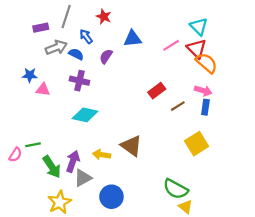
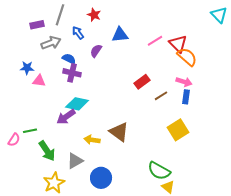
cyan triangle: (199, 27) -> (219, 15), moved
blue semicircle: (76, 54) -> (69, 59), moved
purple arrow: (73, 161) -> (66, 117), moved, turned -144

